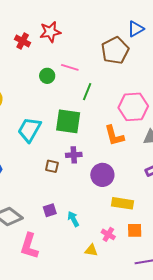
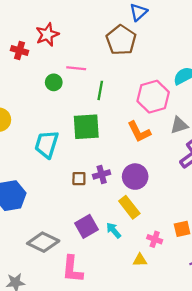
purple cross: (74, 155) -> (102, 174), moved
yellow rectangle: (122, 203) -> (129, 207), moved, turned 55
purple square: (50, 210) -> (86, 226), size x1.5

